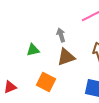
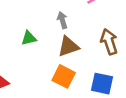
orange square: (46, 82) -> (64, 76), moved

